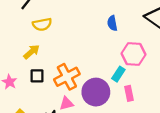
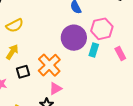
purple circle: (96, 92) -> (74, 38), moved
pink rectangle: (129, 93) -> (120, 54), moved

